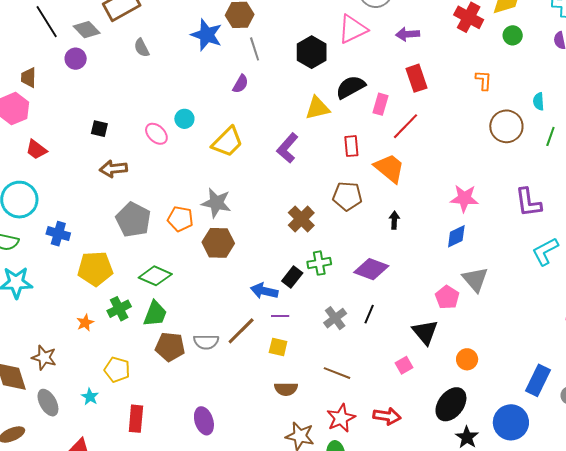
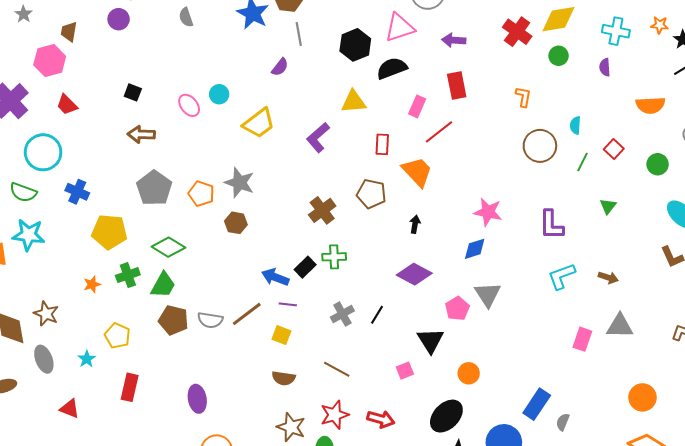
black semicircle: (351, 87) -> (392, 68), moved
brown hexagon: (218, 243) -> (236, 223), size x0.7
purple diamond: (371, 269) -> (414, 274), moved

